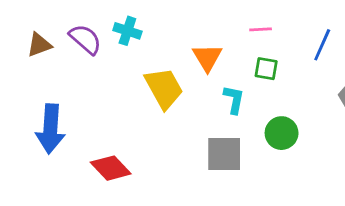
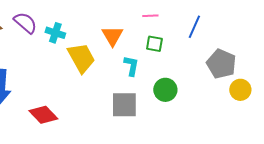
cyan cross: (127, 31) -> (55, 33), moved

